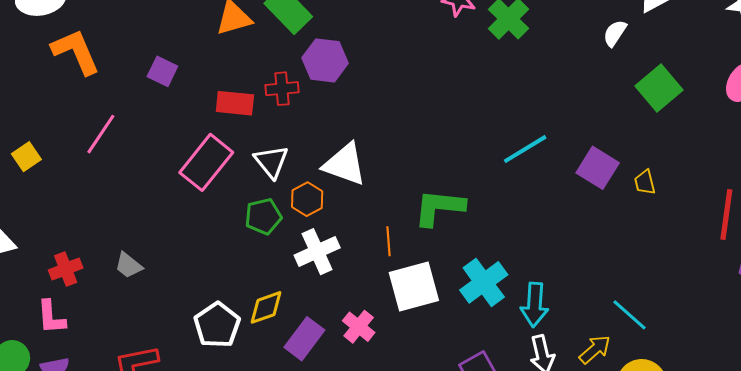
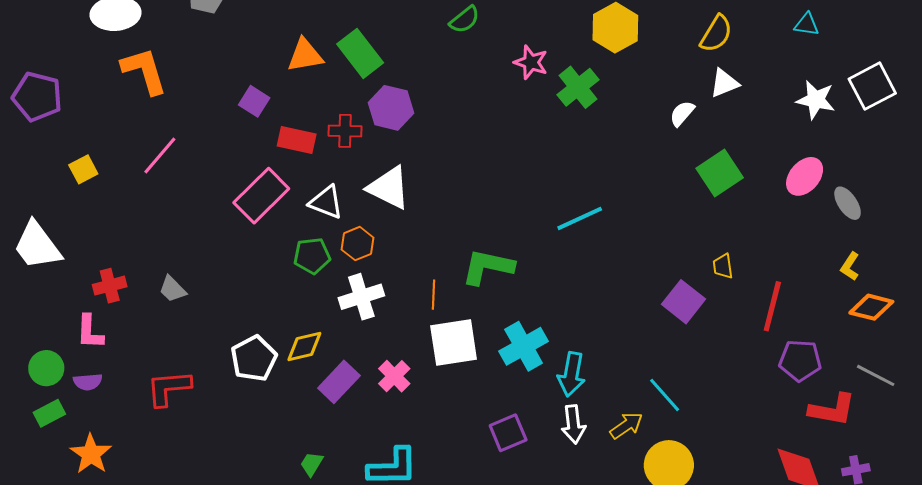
purple square: (162, 71) -> (254, 101), moved
white triangle: (271, 162) -> (326, 202), turned -36
white triangle: (345, 164) -> (389, 188), moved
purple square: (598, 168) -> (683, 302), moved
yellow trapezoid: (645, 182) -> (723, 266), moved

